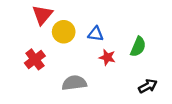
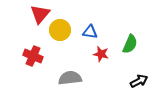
red cross: (35, 59) -> (33, 56), turned -30

